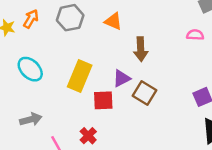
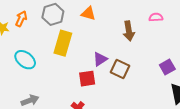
brown arrow: (141, 49) -> (129, 31), moved
yellow rectangle: (80, 76) -> (63, 43), moved

